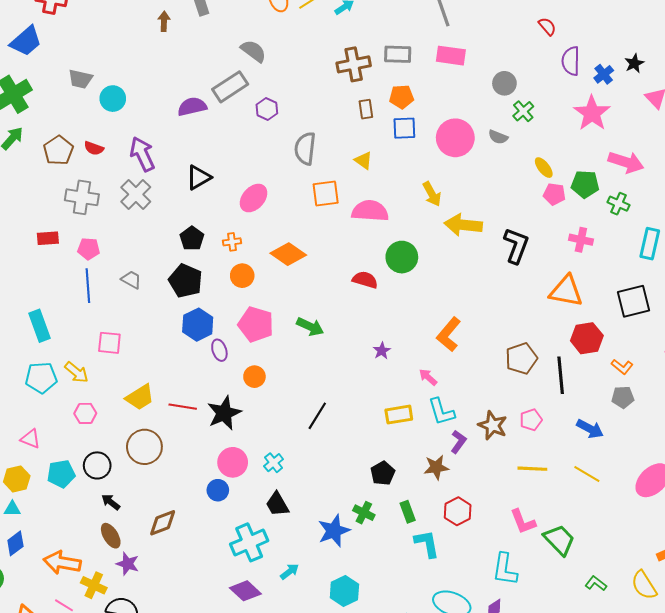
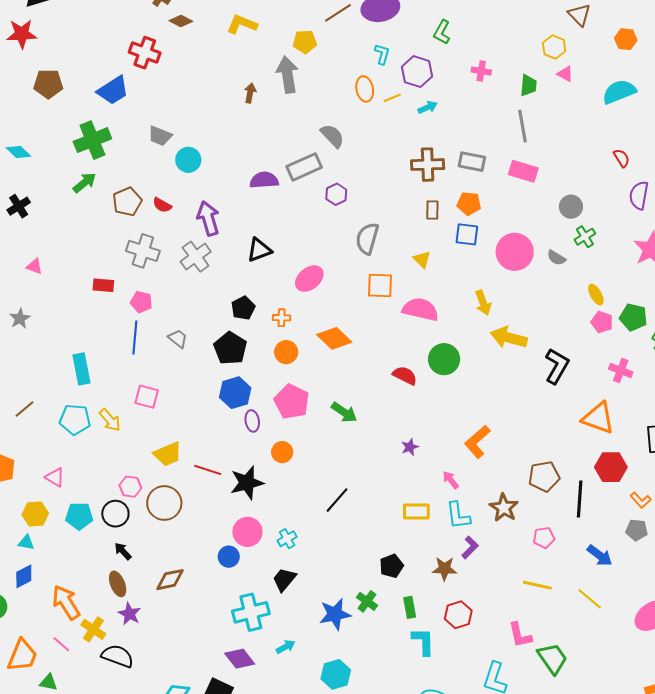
pink hexagon: (85, 413) -> (130, 487), moved
brown star: (493, 425) -> (504, 508), moved
black trapezoid: (277, 504) -> (284, 580), turned 60
orange arrow: (62, 563) -> (66, 602), turned 39

